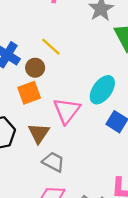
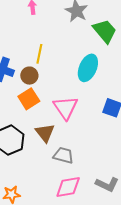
yellow line: (51, 47) -> (39, 54), turned 72
cyan ellipse: (102, 90) -> (88, 68), moved

